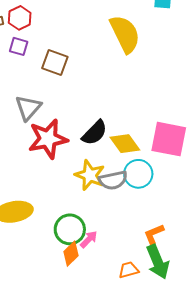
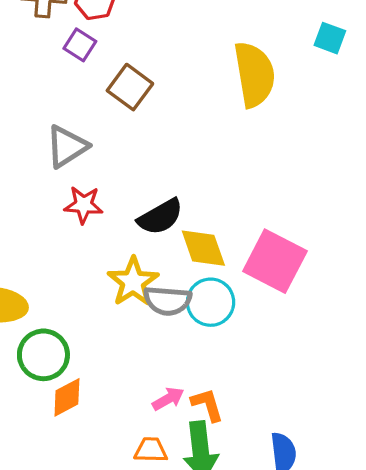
red star: (48, 139) -> (84, 205), size x0.6
green circle: (70, 229) -> (43, 355), moved
orange L-shape: (154, 234) -> (207, 405), turned 80
pink arrow: (89, 239) -> (168, 399), moved

